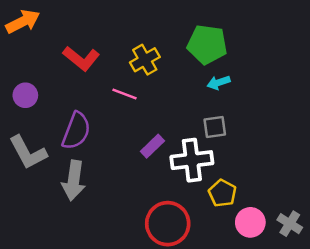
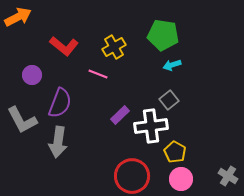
purple circle: (25, 95) -> (32, 75), moved
gray square: (215, 127) -> (169, 100), turned -30
pink circle: (250, 222) -> (181, 179), moved

